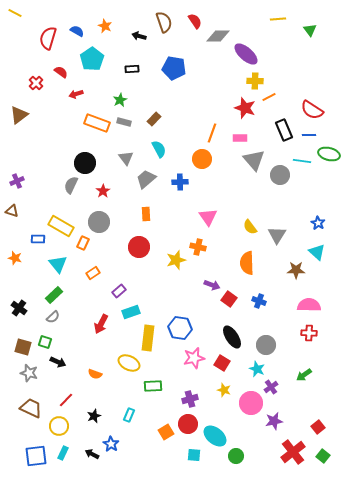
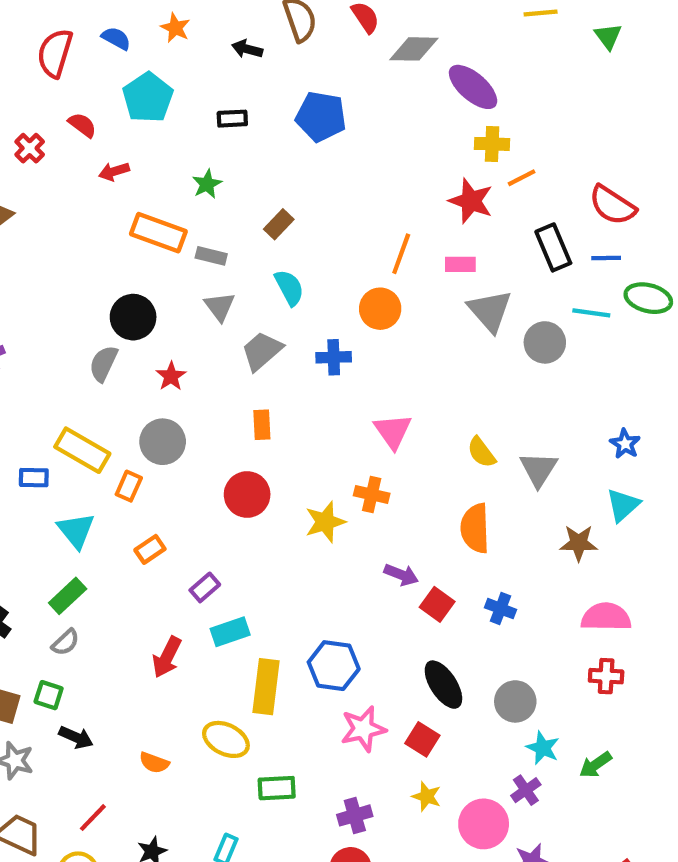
gray rectangle: (124, 122) -> (211, 256), moved
cyan triangle: (317, 252) -> (623, 505), turned 36
cyan star: (257, 369) -> (543, 748), moved

